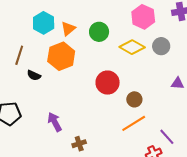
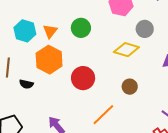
yellow diamond: (132, 47) -> (126, 50), moved
red circle: (108, 83) -> (83, 78), moved
orange line: (134, 123) -> (103, 115), moved

